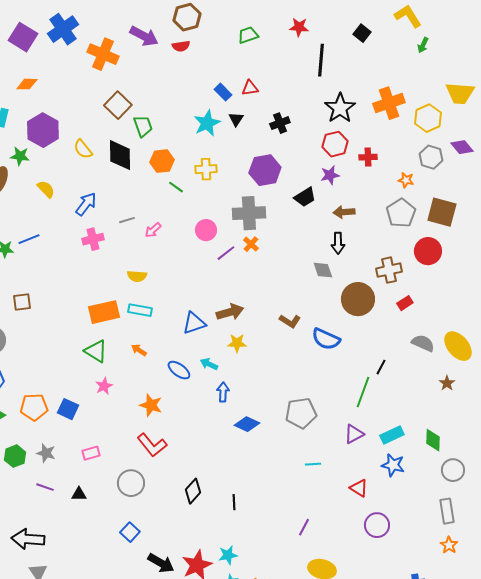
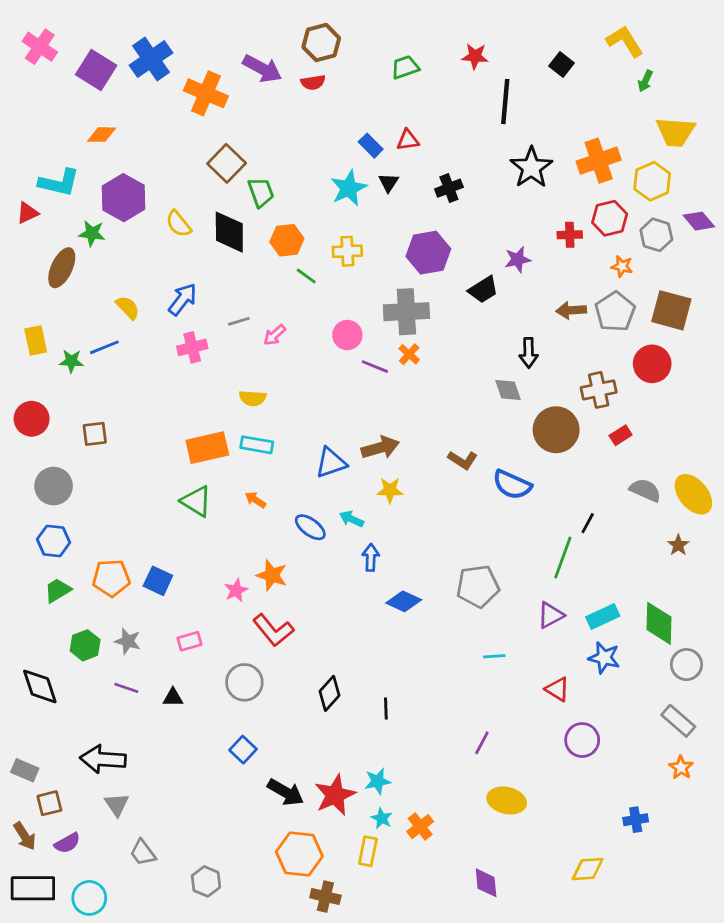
yellow trapezoid: (460, 93) -> (676, 132), moved
red hexagon: (335, 144) -> (610, 218), moved
yellow semicircle: (46, 189) -> (128, 308), moved
brown arrow: (344, 212) -> (571, 310), moved
purple line: (226, 253) -> (375, 367), turned 60
pink star: (104, 386) -> (236, 590), moved
green diamond: (433, 440) -> (659, 623), size x1.4
gray rectangle: (447, 511) -> (678, 721), turned -40

